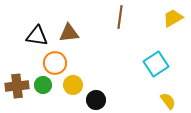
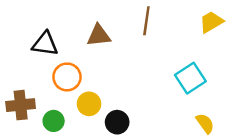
brown triangle: (69, 33) -> (99, 35), moved
green circle: (43, 85) -> (54, 121), moved

